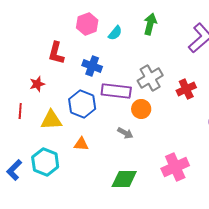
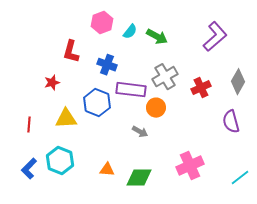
green arrow: (150, 24) -> (157, 37), moved, turned 105
red line: (20, 111) -> (29, 125), moved
orange triangle: (81, 144) -> (107, 170), moved

